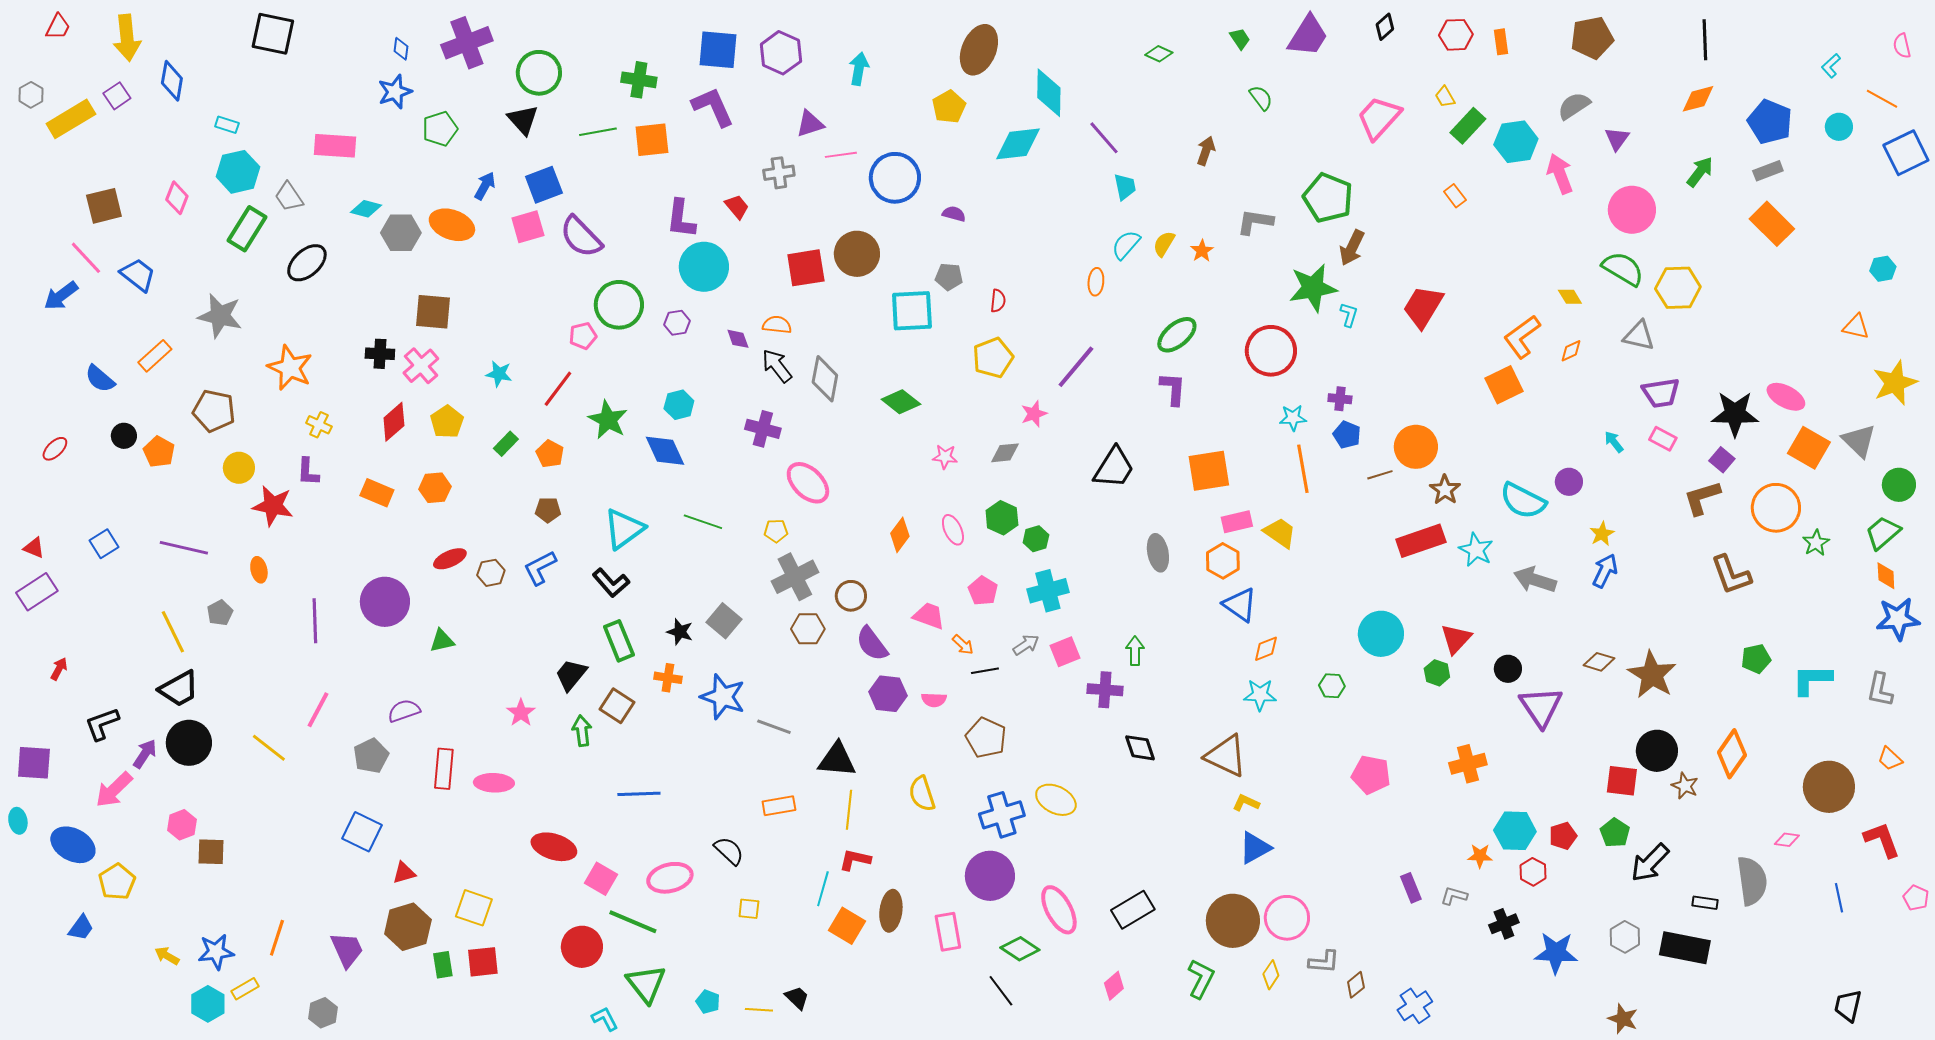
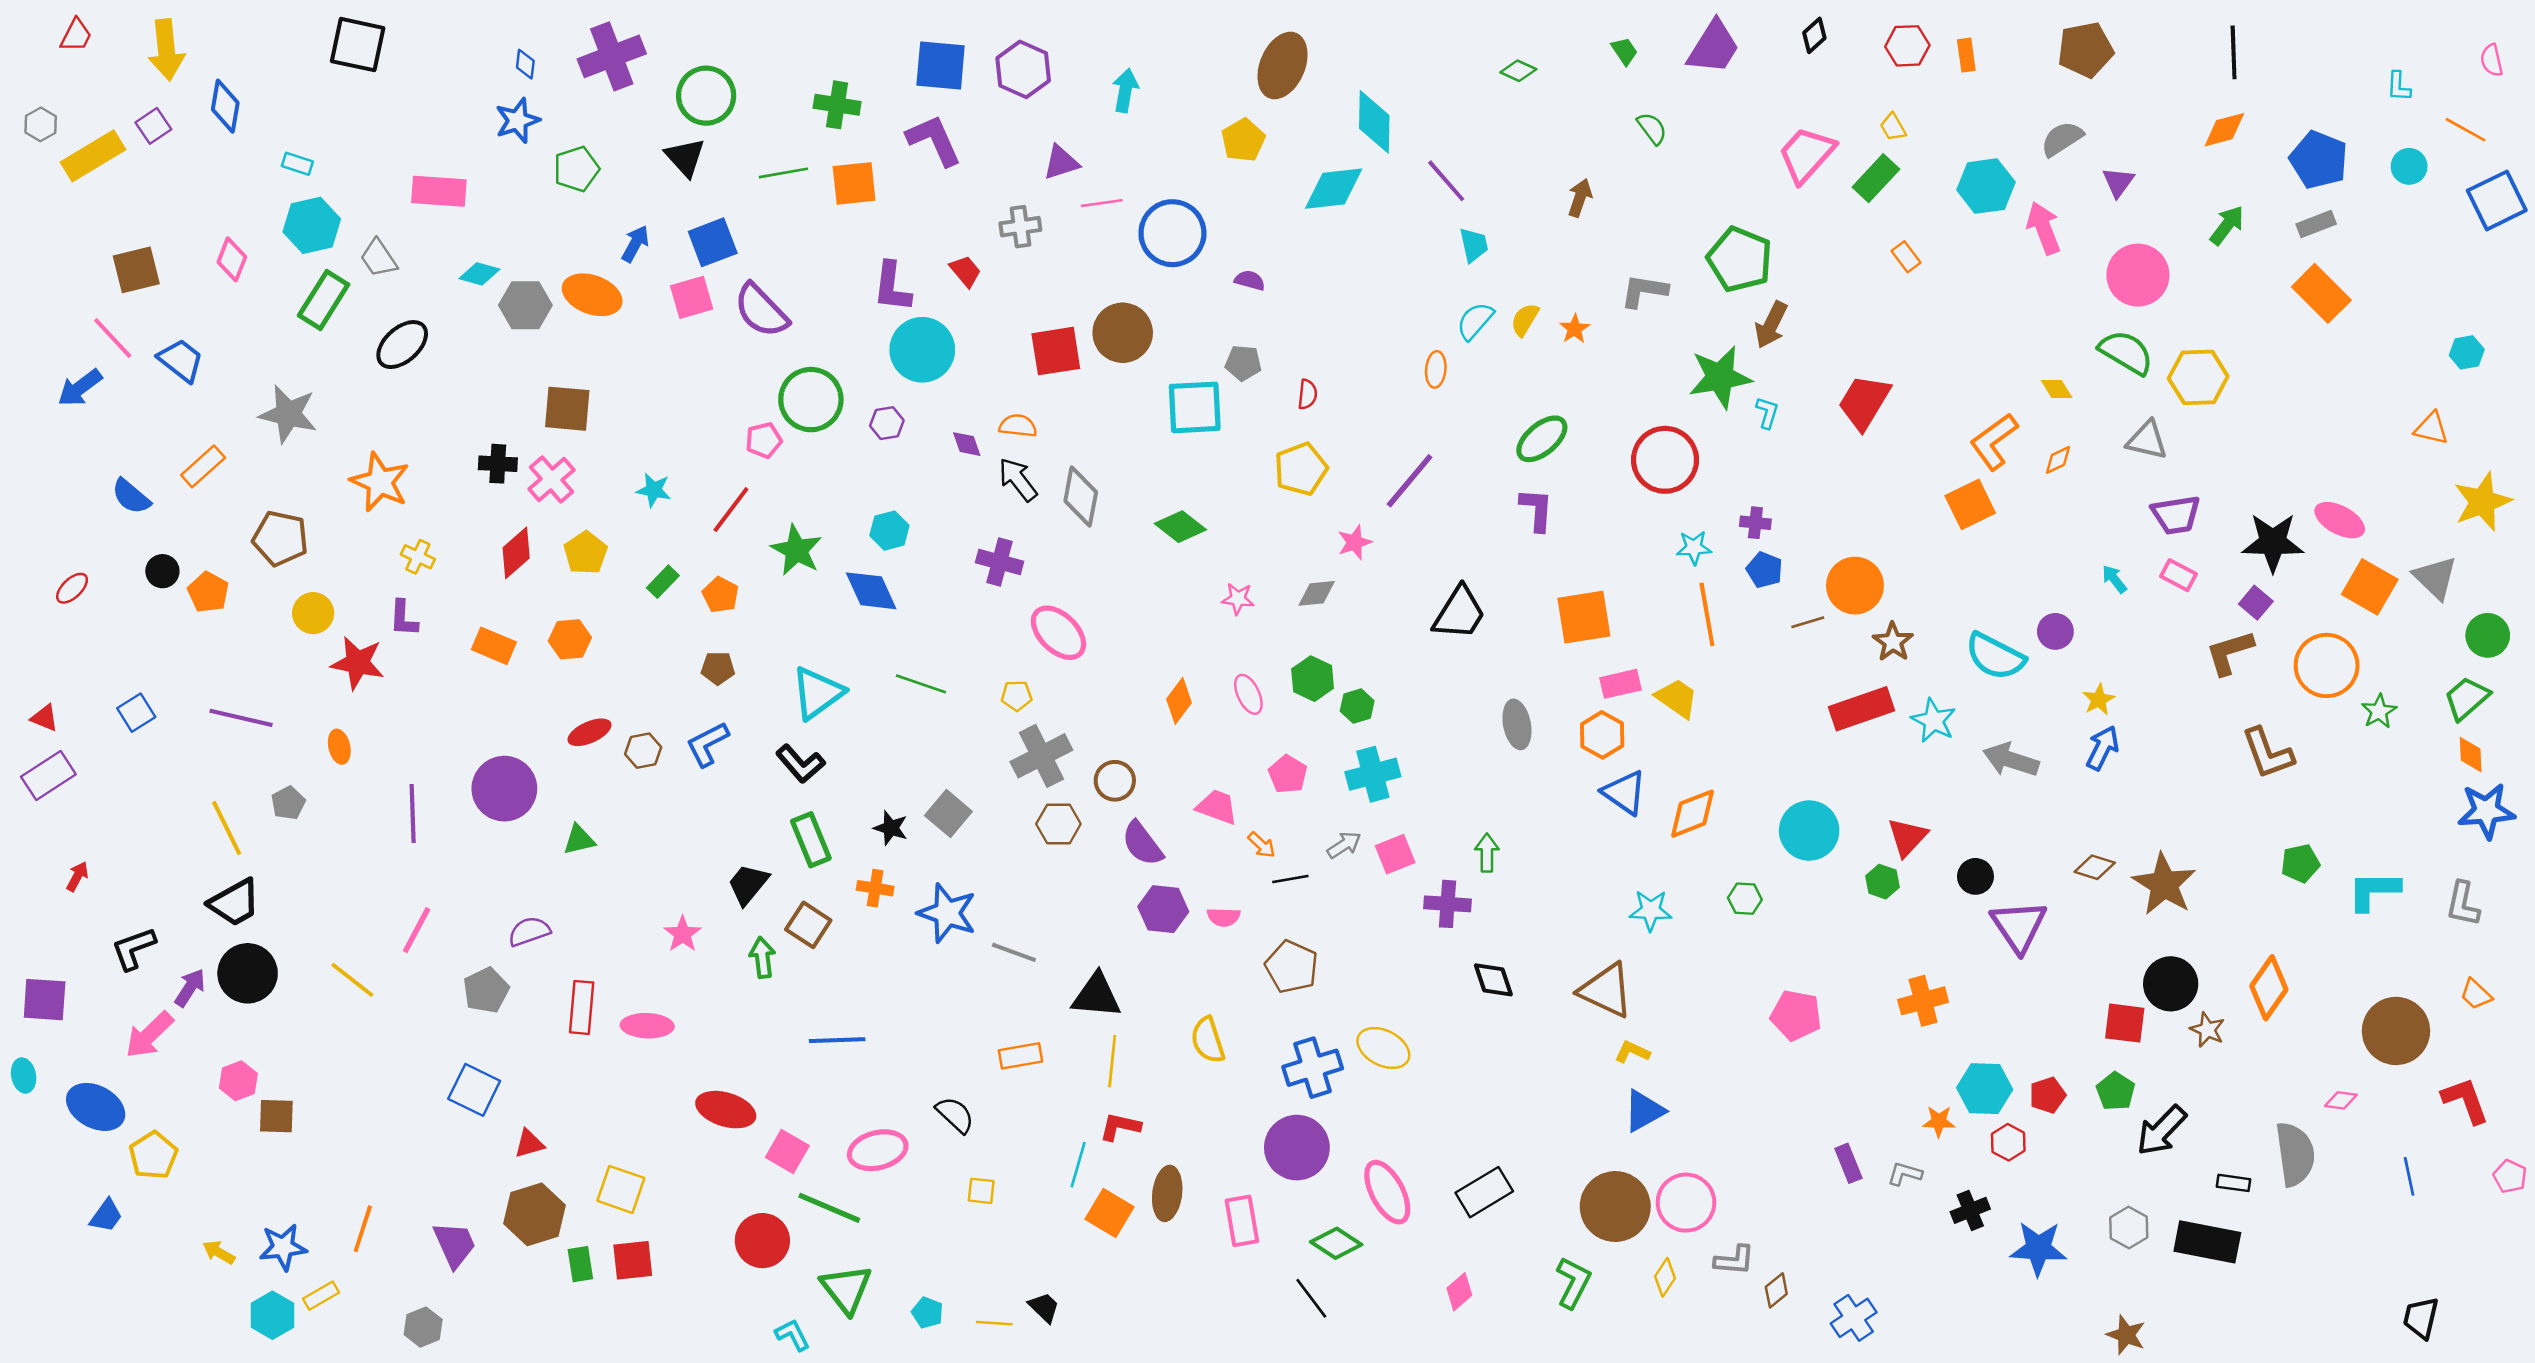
cyan L-shape: (1831, 66) -> (2399, 86), turned -45
green rectangle: (1468, 126) -> (1876, 178), moved
orange diamond: (1266, 649) -> (1693, 814), moved, size x1.5

